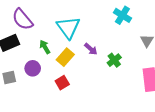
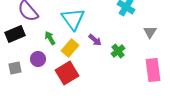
red square: (62, 83) -> (67, 73), size x1.6

